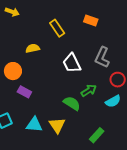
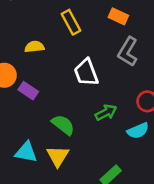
gray L-shape: (102, 57) -> (128, 52), moved
purple rectangle: (24, 92) -> (28, 91), moved
green semicircle: (72, 103) -> (63, 125), moved

